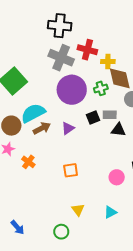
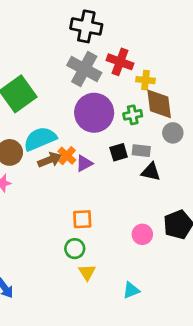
orange cross: (28, 162) -> (67, 156), moved
cyan triangle: (110, 212) -> (131, 290), moved
green circle: (61, 232) -> (75, 249), moved

